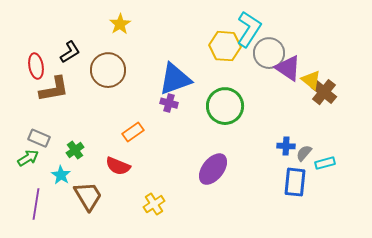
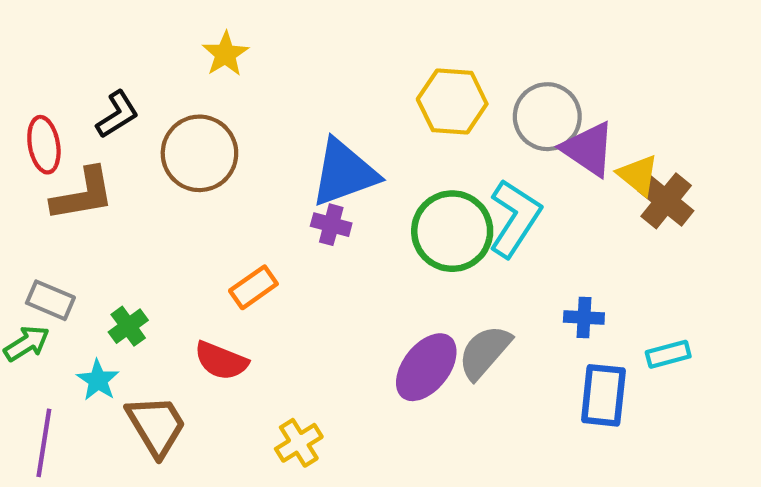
cyan L-shape: (249, 29) -> (515, 218), moved
gray semicircle: (304, 153) -> (485, 352), moved, size x1.6

